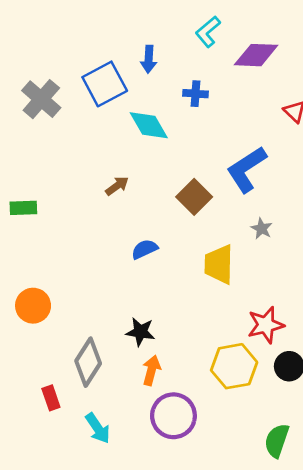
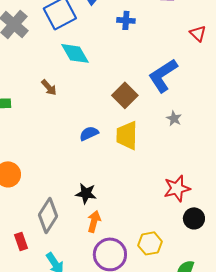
cyan diamond: (149, 125) -> (75, 53), moved
brown arrow: (117, 186) -> (49, 87), moved, turned 84
yellow trapezoid: (219, 264) -> (127, 135), moved
yellow hexagon: (234, 366) -> (150, 243), moved, size x0.7

